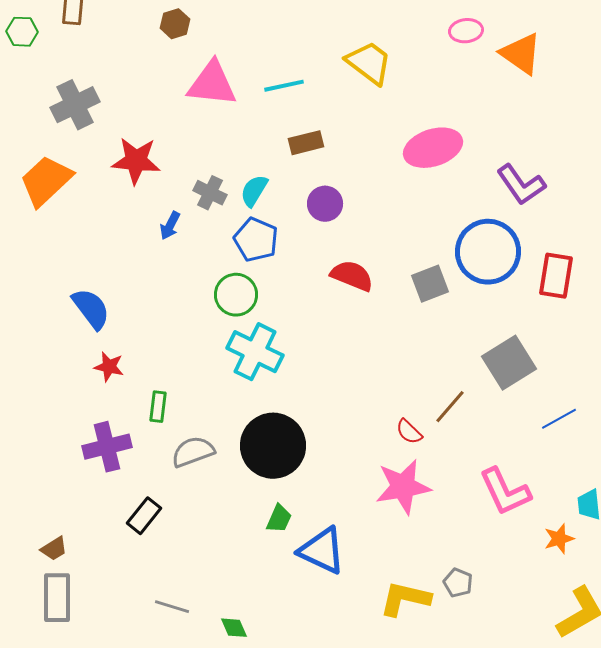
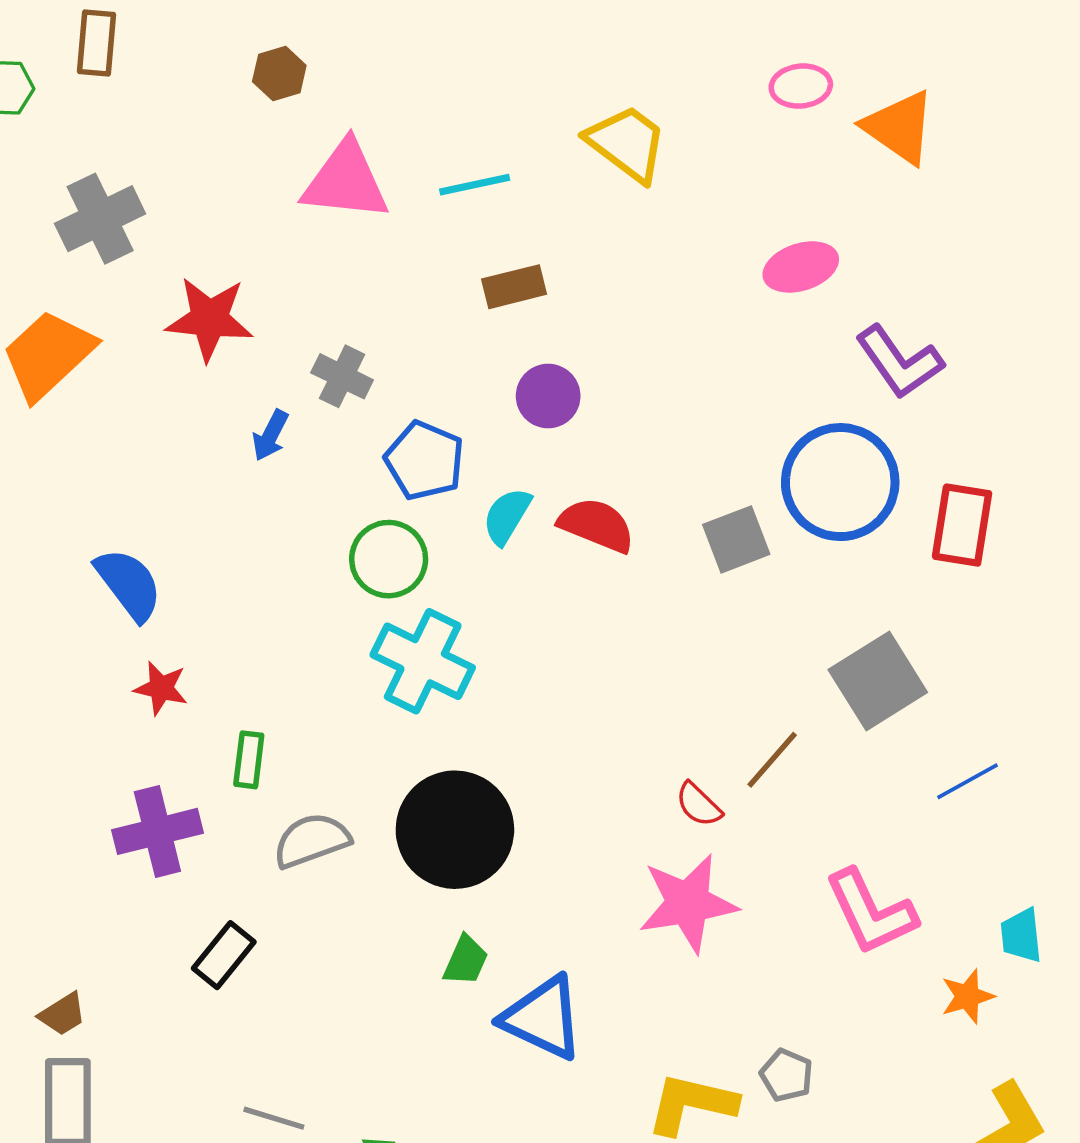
pink ellipse: (433, 148) -> (801, 267), moved, size x0.7
cyan semicircle: (254, 191) -> (507, 516), moved

